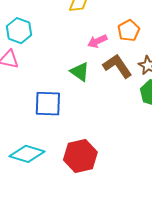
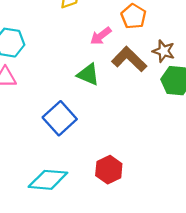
blue square: (48, 104) -> (60, 118), turned -32
red hexagon: (80, 156) -> (109, 170), size x0.7

